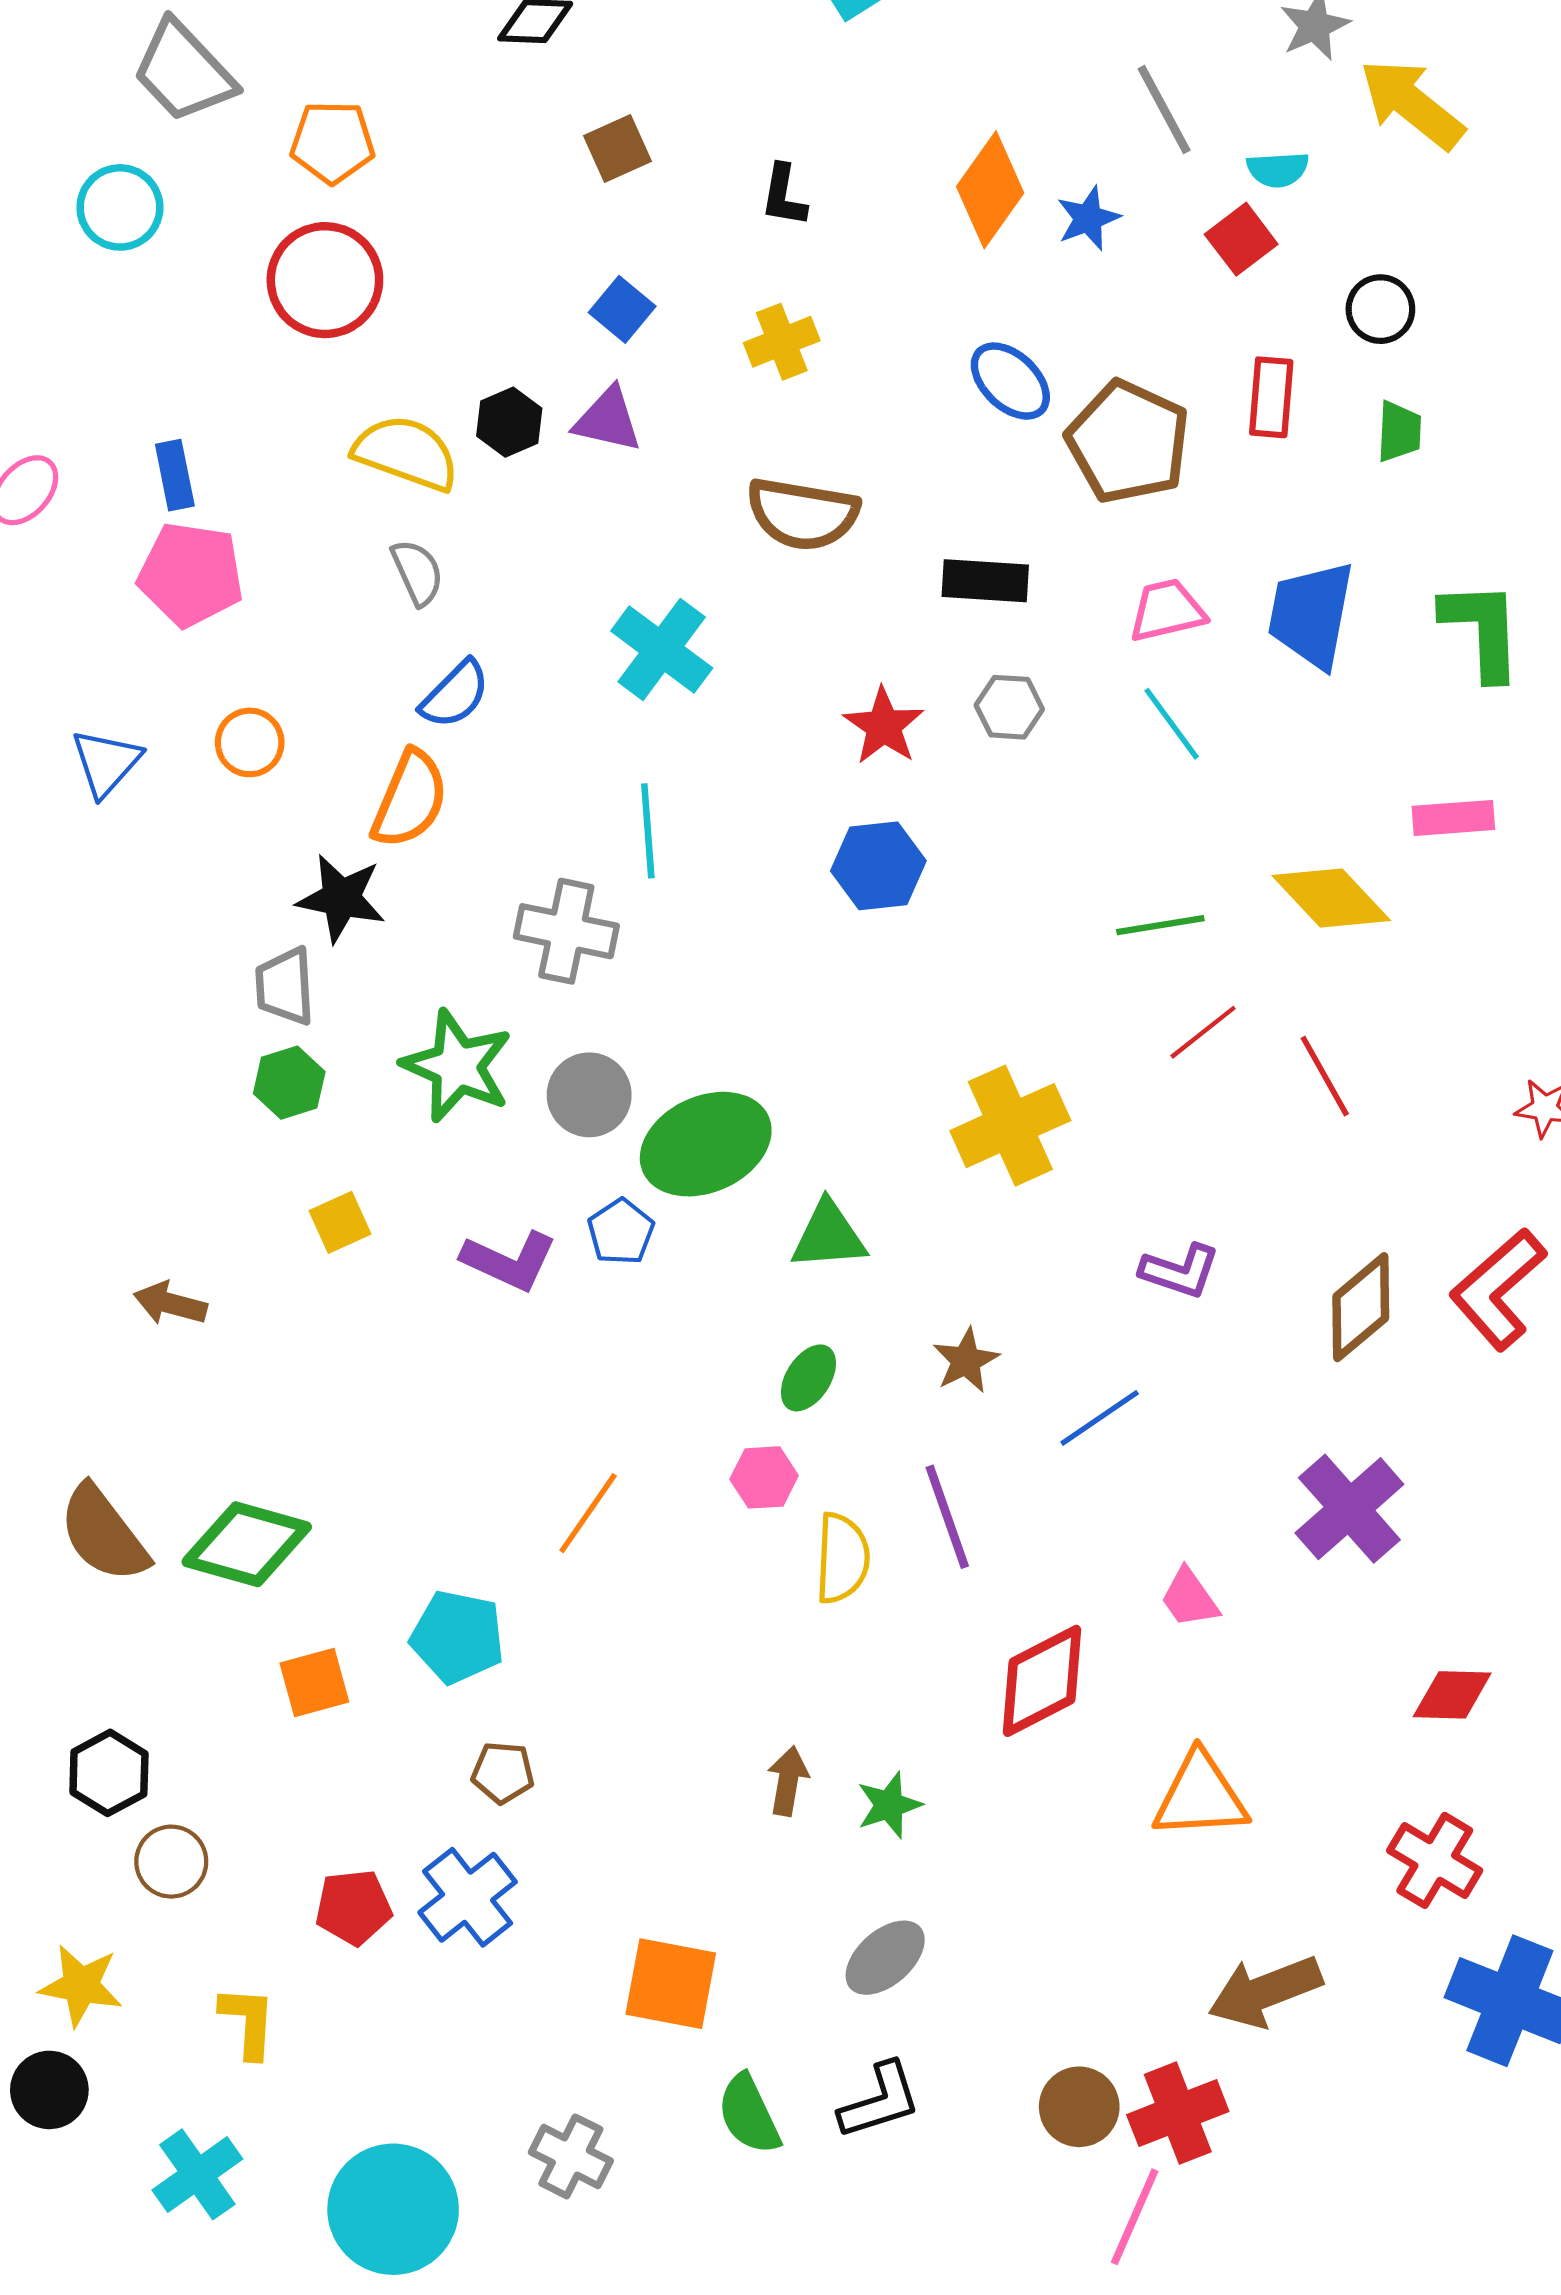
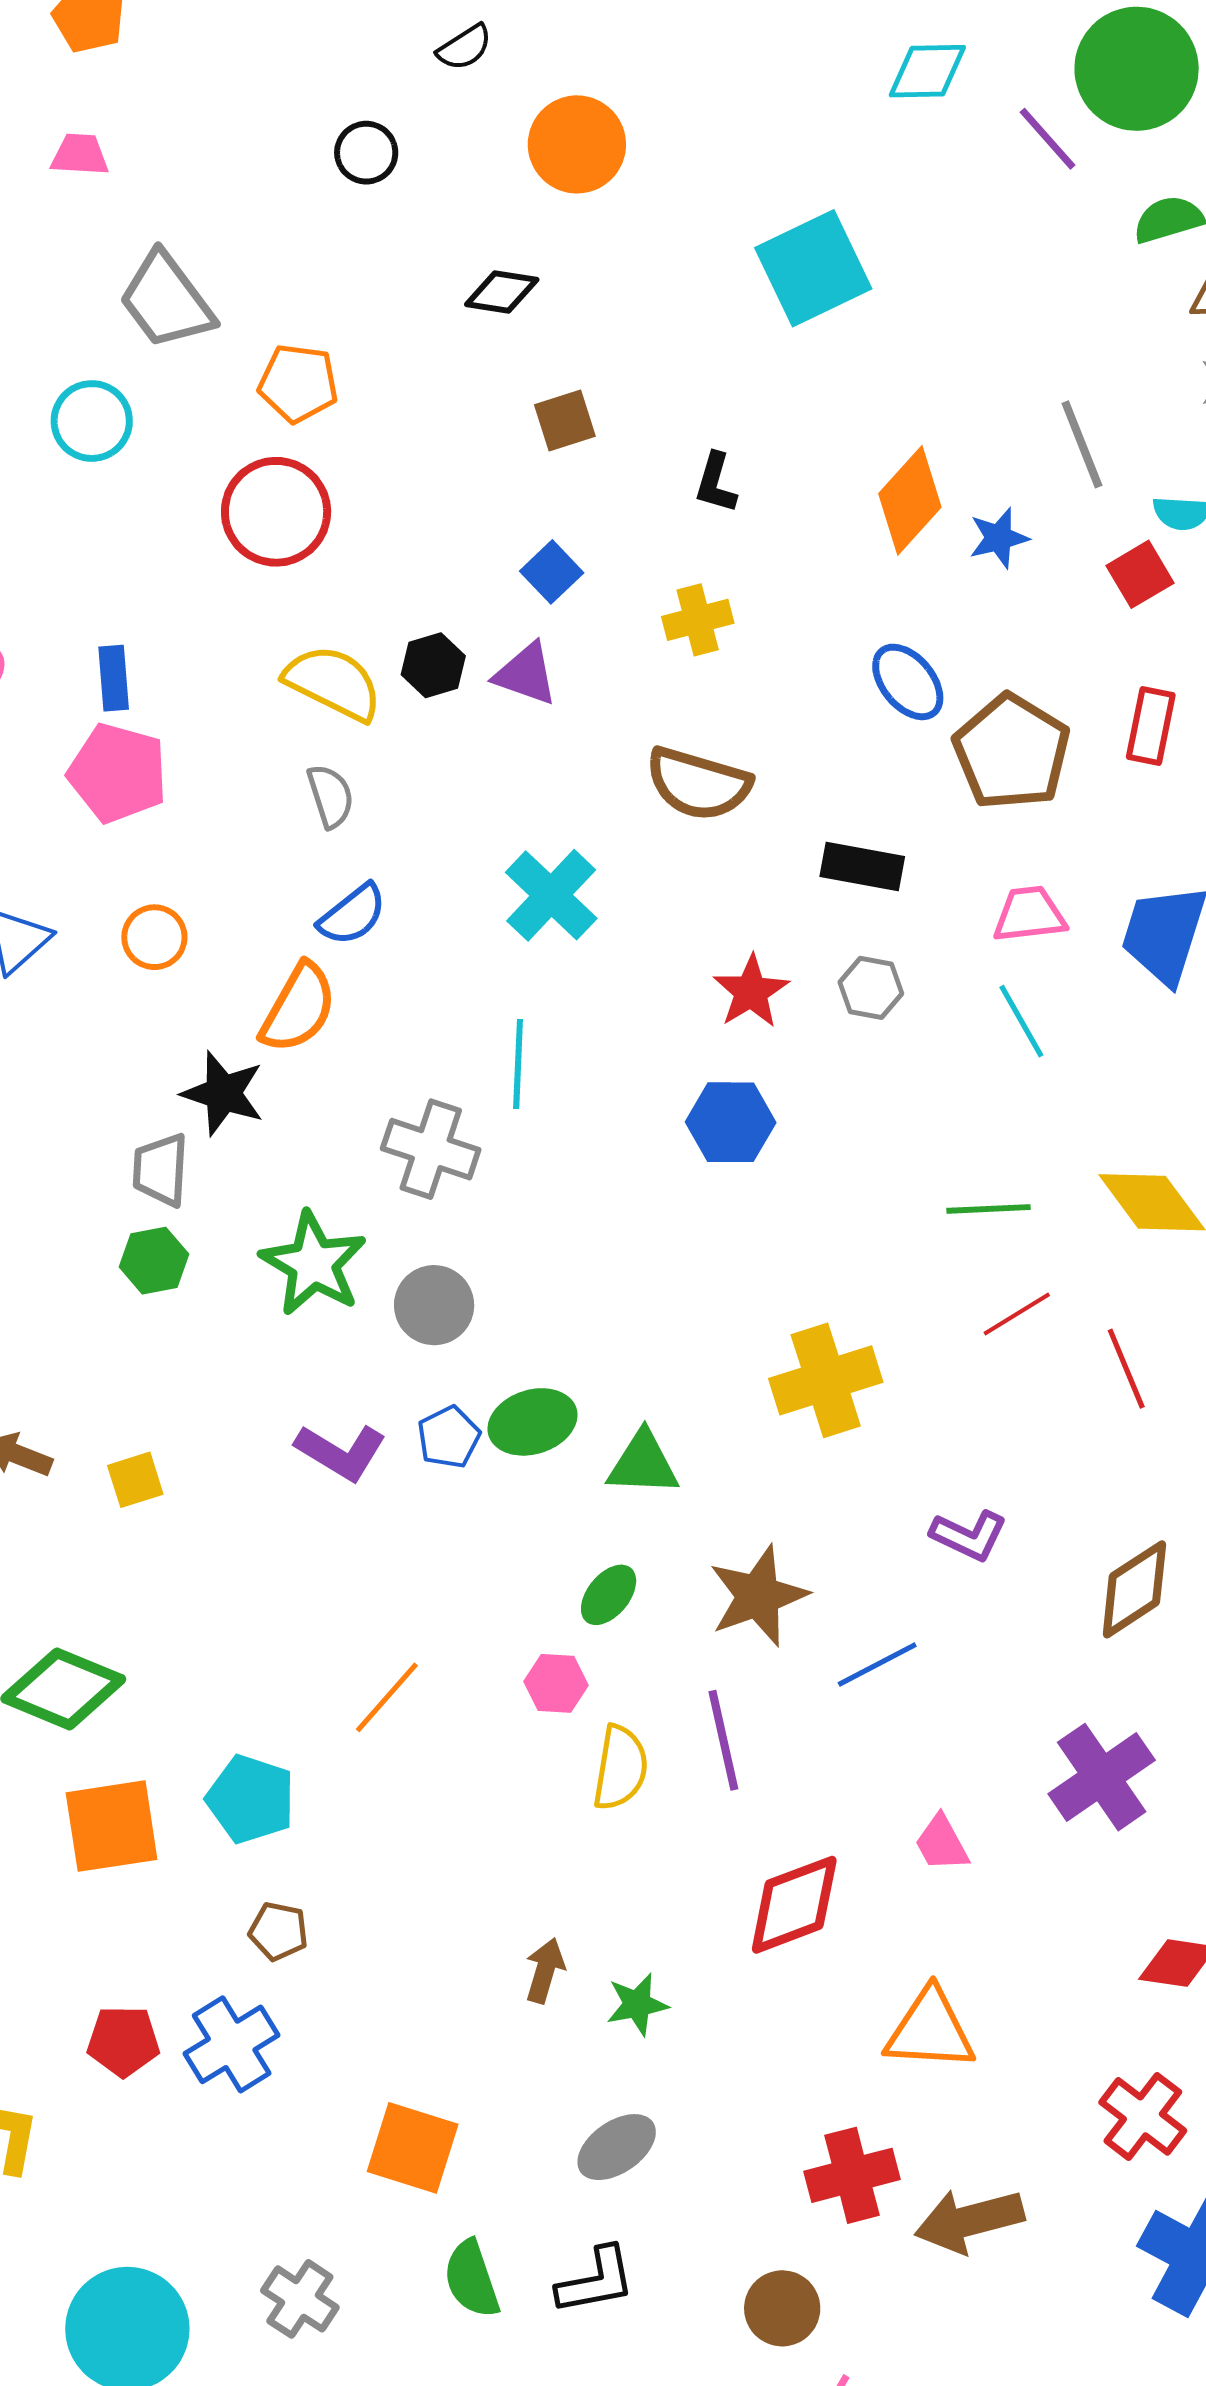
green ellipse: (706, 1144) -> (532, 1422), moved, size x0.7
yellow square: (340, 1222) -> (135, 1480), moved
brown star: (966, 1361) -> (758, 1596), size x1.6
orange square: (314, 1683) -> (112, 1826), size x1.5
red cross: (1178, 2113) -> (852, 2175), moved

